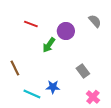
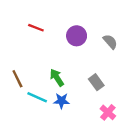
gray semicircle: (95, 21) -> (110, 42), moved
green arrow: (49, 45) -> (57, 78), moved, turned 112
cyan line: (32, 94) -> (37, 97), moved

